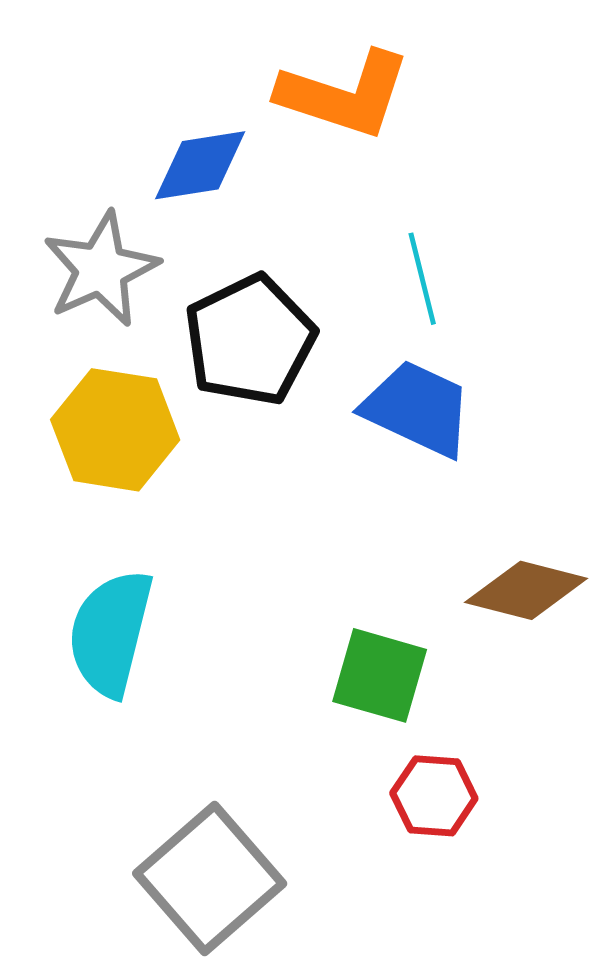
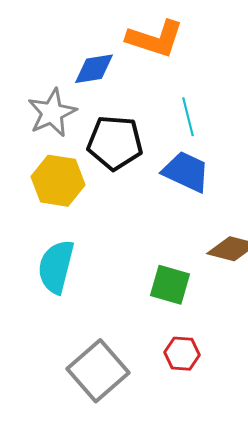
black pentagon: (250, 340) -> (115, 143), turned 30
red hexagon: (434, 796) -> (182, 354), moved

